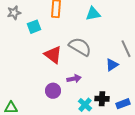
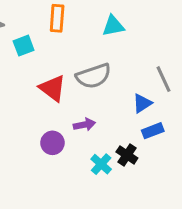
gray semicircle: (80, 47) -> (94, 76), turned 130
black cross: (102, 99) -> (127, 155), turned 32
blue rectangle: (123, 104) -> (153, 131), moved

